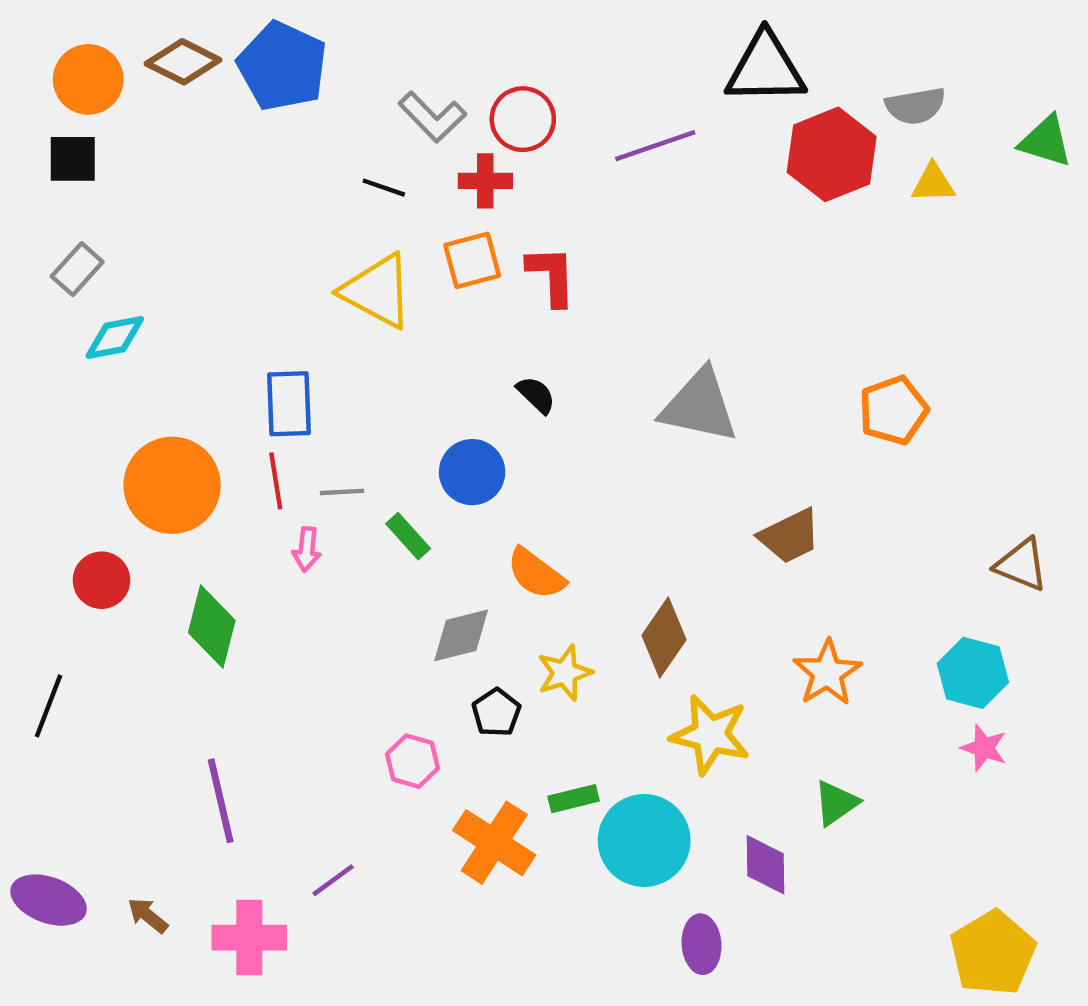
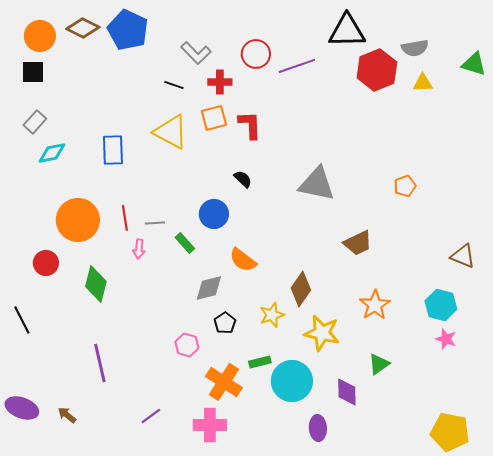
red circle: (523, 119) -> (256, 54), moved
blue rectangle: (289, 404) -> (113, 150), moved
orange pentagon: (893, 410) -> (405, 186), size x0.7
yellow star: (565, 673) -> (272, 315), moved
black line: (49, 706) -> (22, 320), turned -48
purple line: (333, 880) -> (151, 416), moved
pink cross: (249, 938) -> (210, 425), moved
yellow pentagon: (993, 953) -> (450, 432), turned -30

